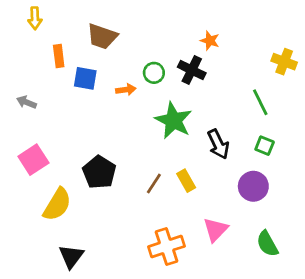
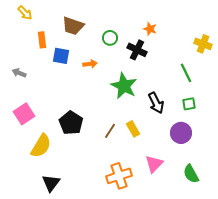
yellow arrow: (35, 18) -> (25, 13), turned -42
green circle: (154, 73) -> (110, 38), moved
green square: (265, 146) -> (189, 104), turned -32

